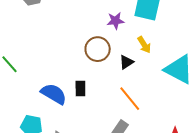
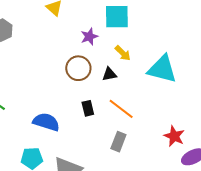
black triangle: (126, 62) -> (109, 74), turned 35
black rectangle: (80, 89) -> (88, 108), moved

